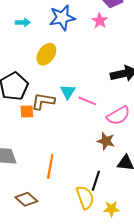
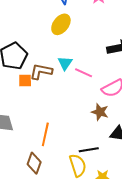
yellow ellipse: (46, 54) -> (61, 24), moved
black line: (96, 181) -> (89, 150), turned 60
brown diamond: (26, 199) -> (34, 163), moved, turned 65

